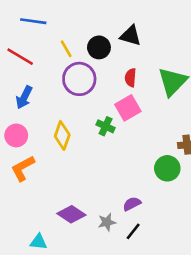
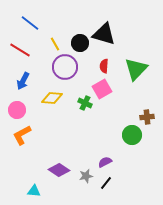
blue line: (33, 21) -> (30, 23), turned 30
black triangle: (130, 36) -> (104, 34), size x1.4
yellow diamond: (62, 135) -> (52, 98), moved, turned 75

